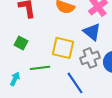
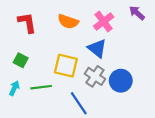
gray cross: (90, 58) -> (95, 76), turned -36
cyan arrow: (15, 79) -> (14, 88), moved

